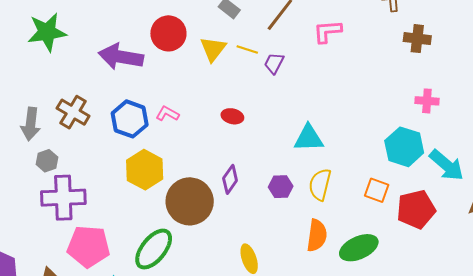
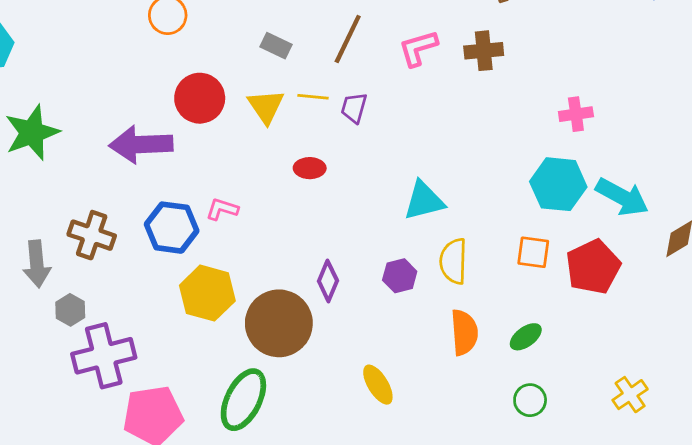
brown cross: (417, 39) -> (484, 51), moved
red ellipse: (232, 116) -> (310, 168), moved
green ellipse: (359, 248) -> (526, 337), size x0.6

